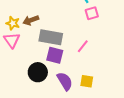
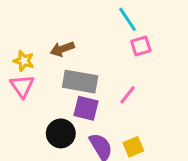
brown arrow: (31, 20) -> (62, 49), moved
yellow square: (87, 81) -> (133, 147), turned -32

